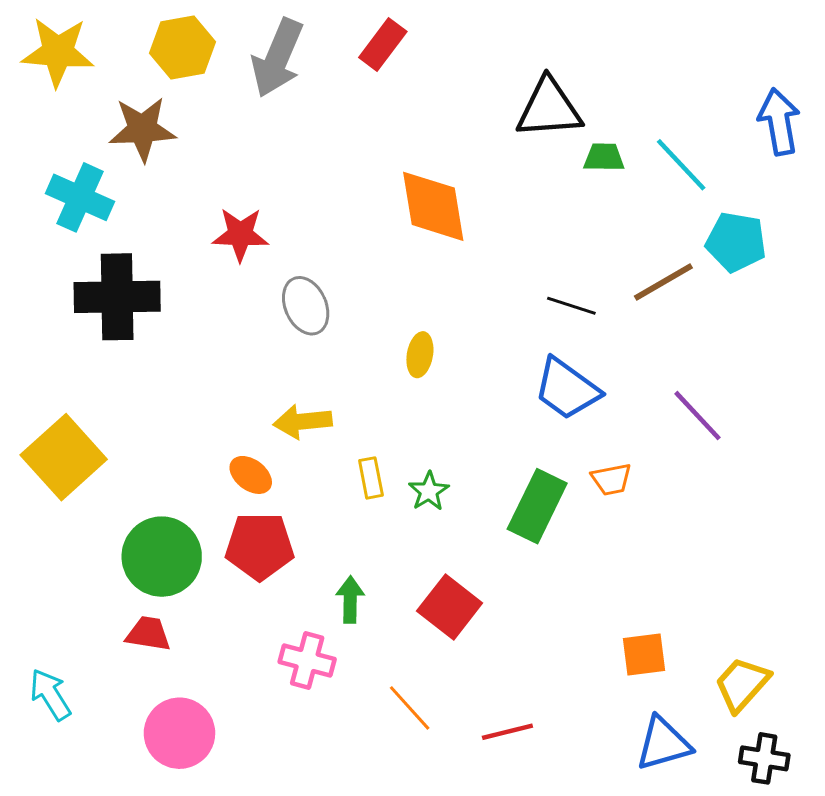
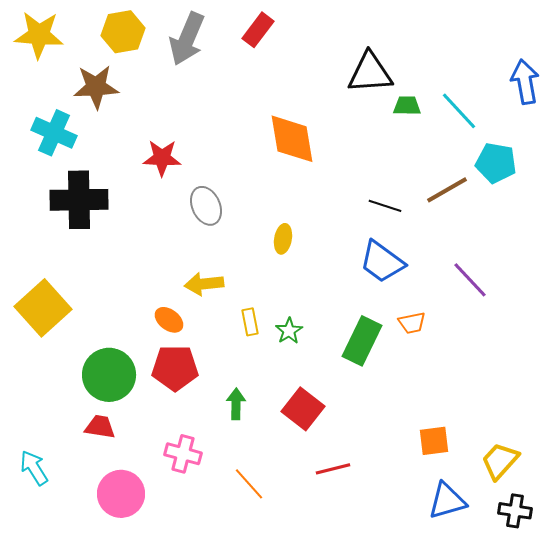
pink cross: (307, 660) -> (183, 454), moved
orange line: (410, 708) -> (249, 484), moved
red line: (507, 732) -> (333, 469), moved

